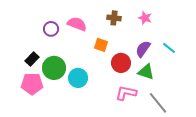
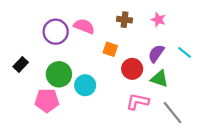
purple circle: (51, 29) -> (56, 32), size x1.5
black rectangle: (32, 59) -> (21, 64), moved
pink pentagon: (32, 84) -> (47, 101), moved

